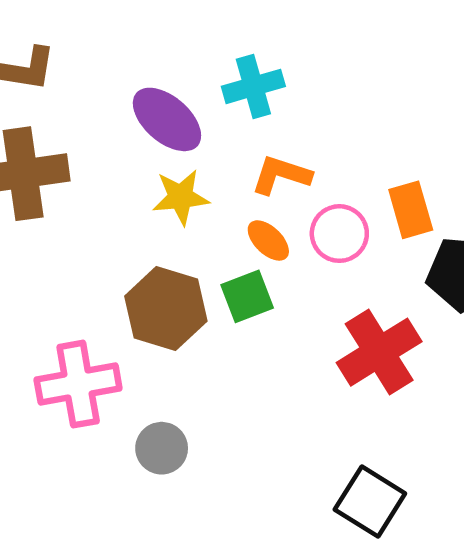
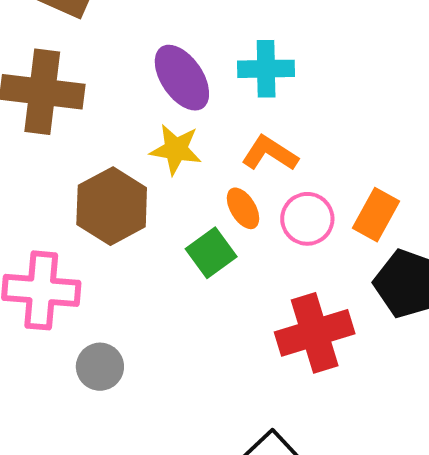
orange rectangle: (411, 210) -> (376, 215), turned 30
green square: (247, 296) -> (211, 253), turned -30
brown hexagon: (166, 309) -> (112, 206), moved

